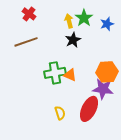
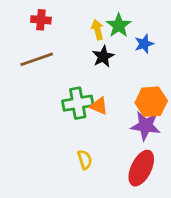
red cross: (29, 14) -> (41, 20), turned -32
blue star: (107, 24) -> (144, 44), moved
red ellipse: (89, 109) -> (141, 168), moved

